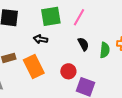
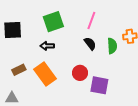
pink line: (79, 17) -> (91, 21), moved

